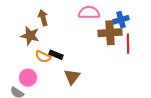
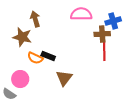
brown cross: (110, 33) -> (102, 34), size x0.7
red line: (128, 44) -> (104, 51), moved

